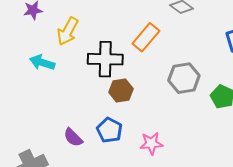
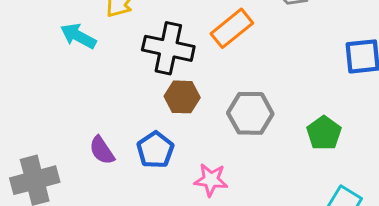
gray hexagon: (184, 78) -> (250, 113), moved

